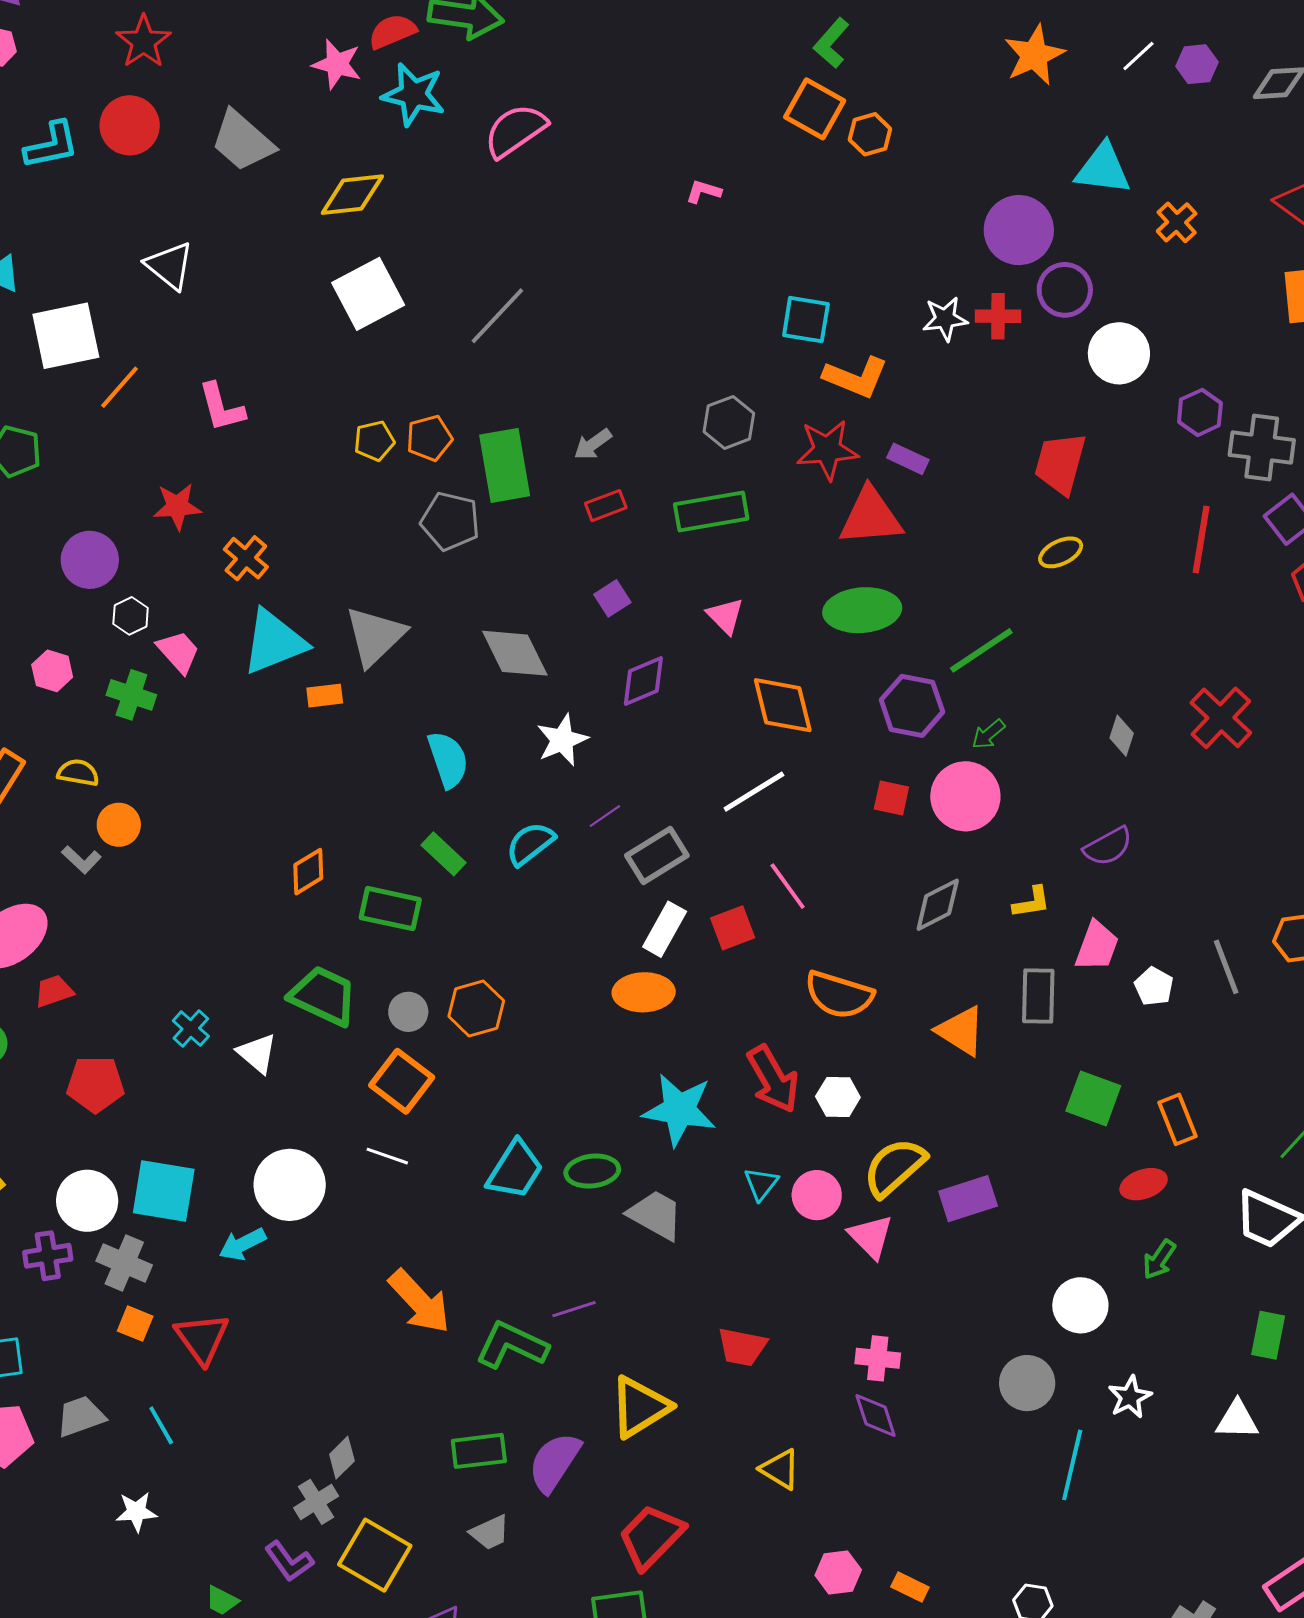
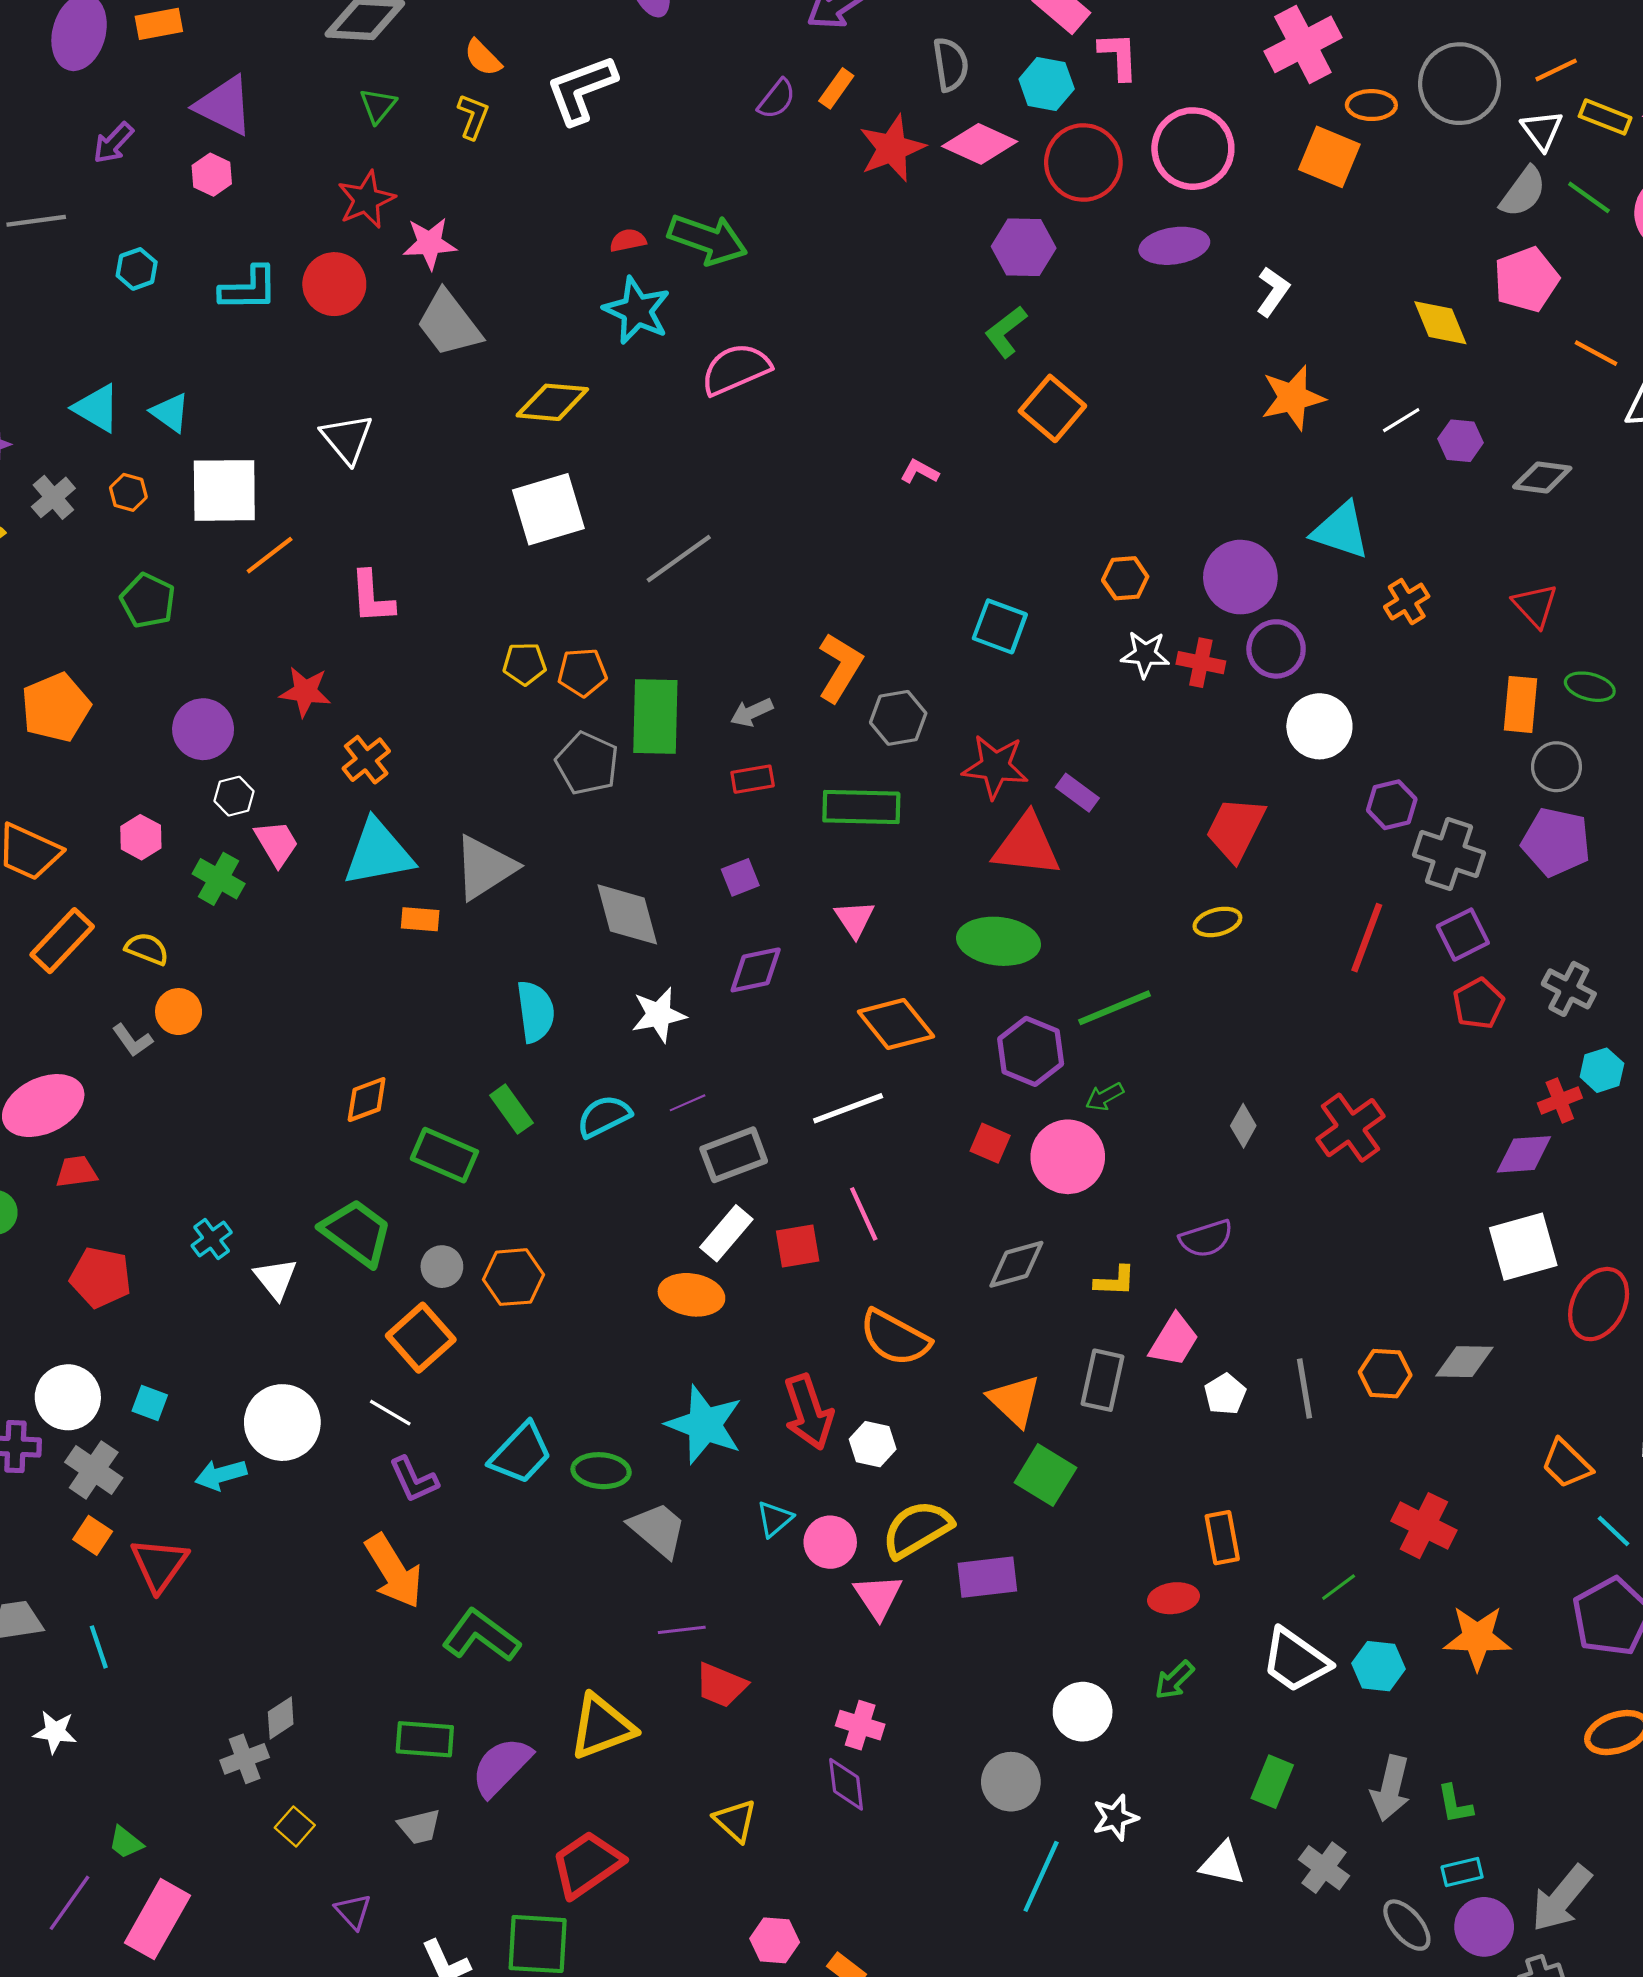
red semicircle: (392, 31) -> (628, 240), size x0.7
green L-shape: (831, 43) -> (1006, 332), moved
pink star: (337, 64) -> (430, 243), moved, turned -30
orange hexagon: (870, 134) -> (1125, 578), moved
orange L-shape: (856, 377) -> (840, 667), moved, turned -92
orange diamond: (783, 705) -> (896, 1024), turned -36
green square: (1093, 1098) -> (1045, 1475), moved
cyan square: (164, 1191) -> (150, 1403), size x0.5
purple line: (574, 1309) -> (682, 1630), moved
yellow square: (375, 1555) -> (295, 1826), size x0.5
purple L-shape: (289, 1561) -> (414, 1480), moved

